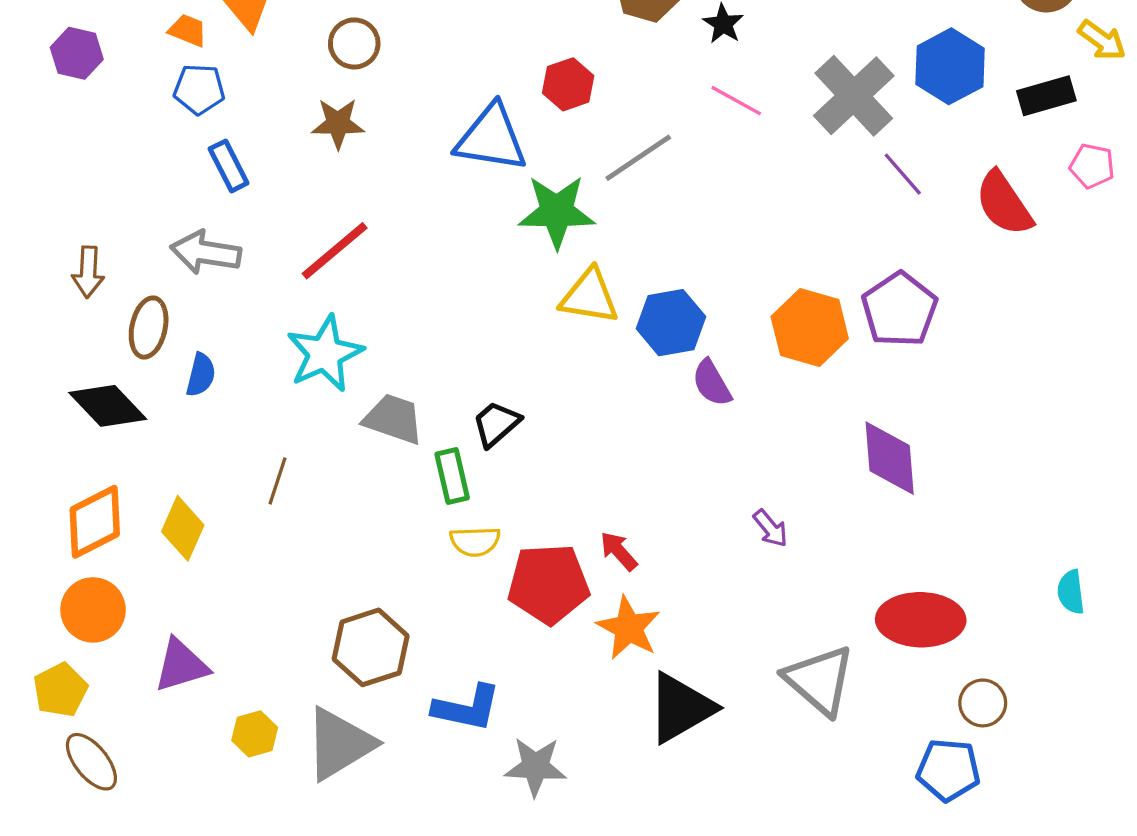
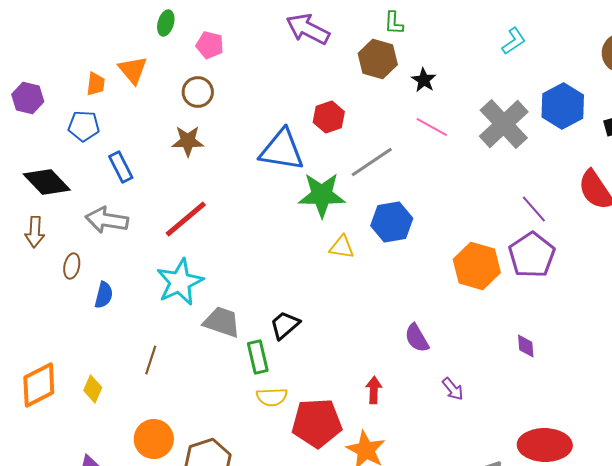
orange trapezoid: (188, 30) -> (96, 84), turned 75
blue pentagon: (199, 89) -> (84, 126), moved
purple line: (903, 174) -> (534, 209), moved
yellow triangle: (589, 297) -> (342, 247), size x0.7
blue hexagon: (671, 323) -> (392, 222), moved
brown ellipse: (149, 328) -> (72, 266), size x0.7
purple semicircle: (712, 383) -> (417, 338), moved
black diamond: (108, 406) -> (47, 182), moved
purple diamond: (890, 458) -> (526, 346), size x0.5
yellow diamond: (183, 528) -> (93, 389), size x0.7
red arrow: (619, 551) -> (374, 390), moved, turned 44
orange circle: (93, 610) -> (154, 439), moved

